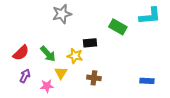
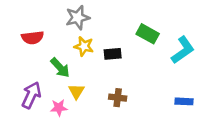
cyan L-shape: (150, 16) -> (183, 50), moved, turned -30
red semicircle: (21, 53) -> (33, 38), moved, turned 36
yellow star: (75, 56) -> (84, 46), moved
purple arrow: (25, 76) -> (31, 95), size x1.5

